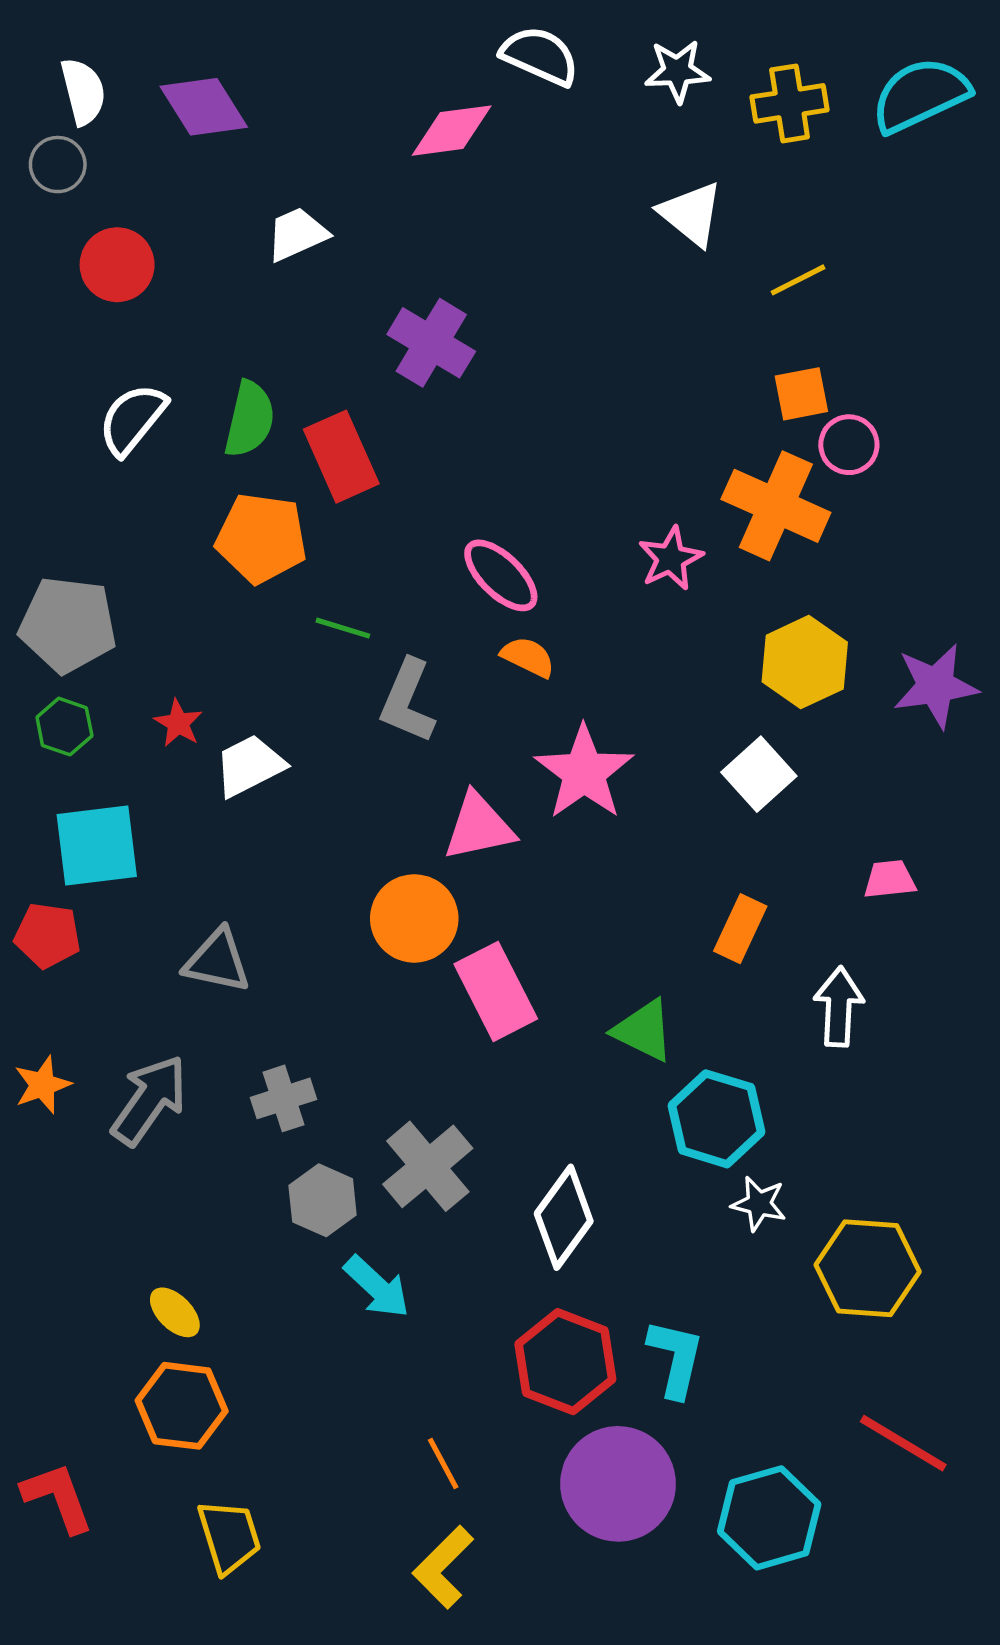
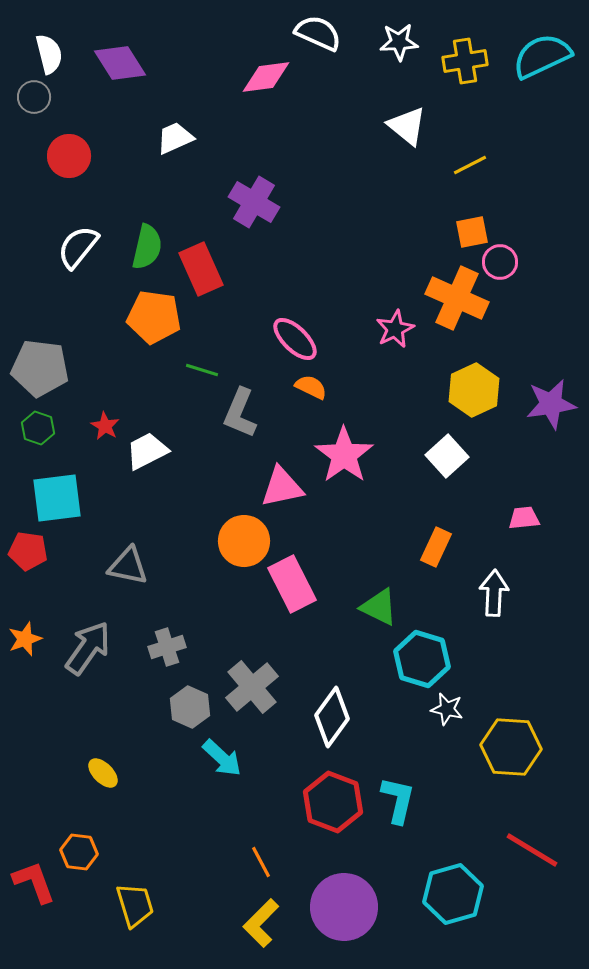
orange hexagon: (182, 1406) -> (79, 852), moved, size x0.7
purple circle: (618, 1484) -> (344, 907), moved

